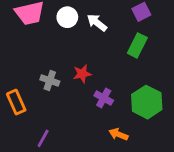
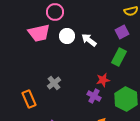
red star: (82, 74) -> (103, 80), moved
gray cross: (50, 80) -> (54, 83), turned 32

